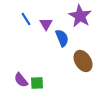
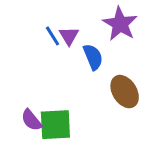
blue line: (26, 19) -> (52, 36), moved
green square: (37, 83) -> (55, 125), size x1.6

